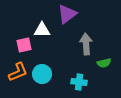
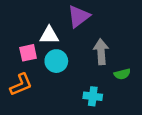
cyan circle: (42, 74) -> (56, 61), moved

